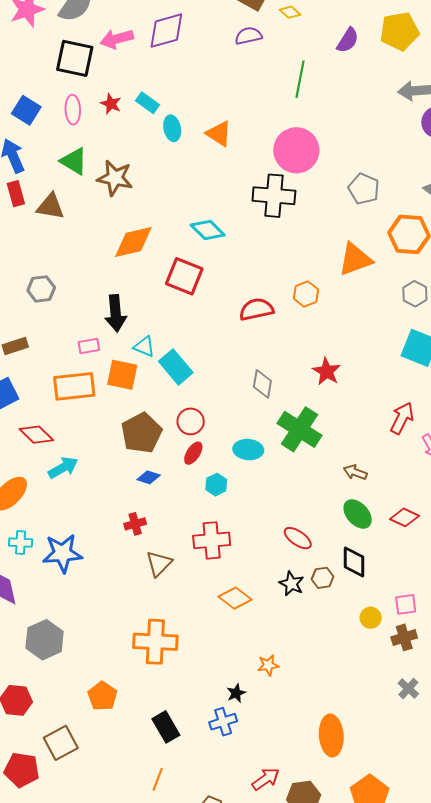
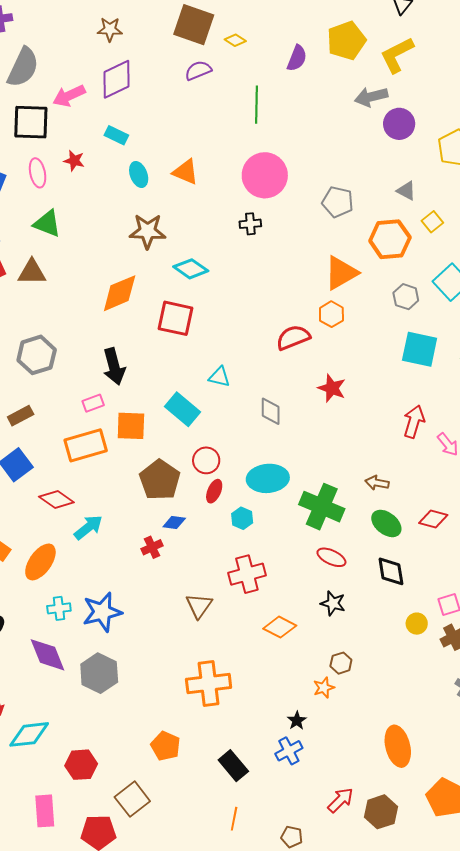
cyan rectangle: (147, 103) -> (116, 135), moved
brown star: (115, 178) -> (148, 231), moved
black cross: (274, 196) -> (250, 224), size x0.5
gray hexagon: (41, 289) -> (37, 355), size x1.4
orange hexagon: (306, 294) -> (331, 314), moved
red semicircle: (256, 309) -> (293, 337), moved
cyan triangle: (144, 346) -> (219, 377), moved
green cross: (300, 429) -> (322, 507), moved
cyan ellipse: (248, 450) -> (268, 478), size x1.4
red cross: (135, 524) -> (152, 547), moved
brown hexagon: (323, 578) -> (341, 663), moved
gray hexagon: (45, 640) -> (99, 673), moved

